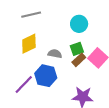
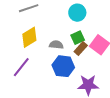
blue hexagon: (46, 76) -> (63, 66), moved
purple line: (24, 85) -> (21, 67), moved

